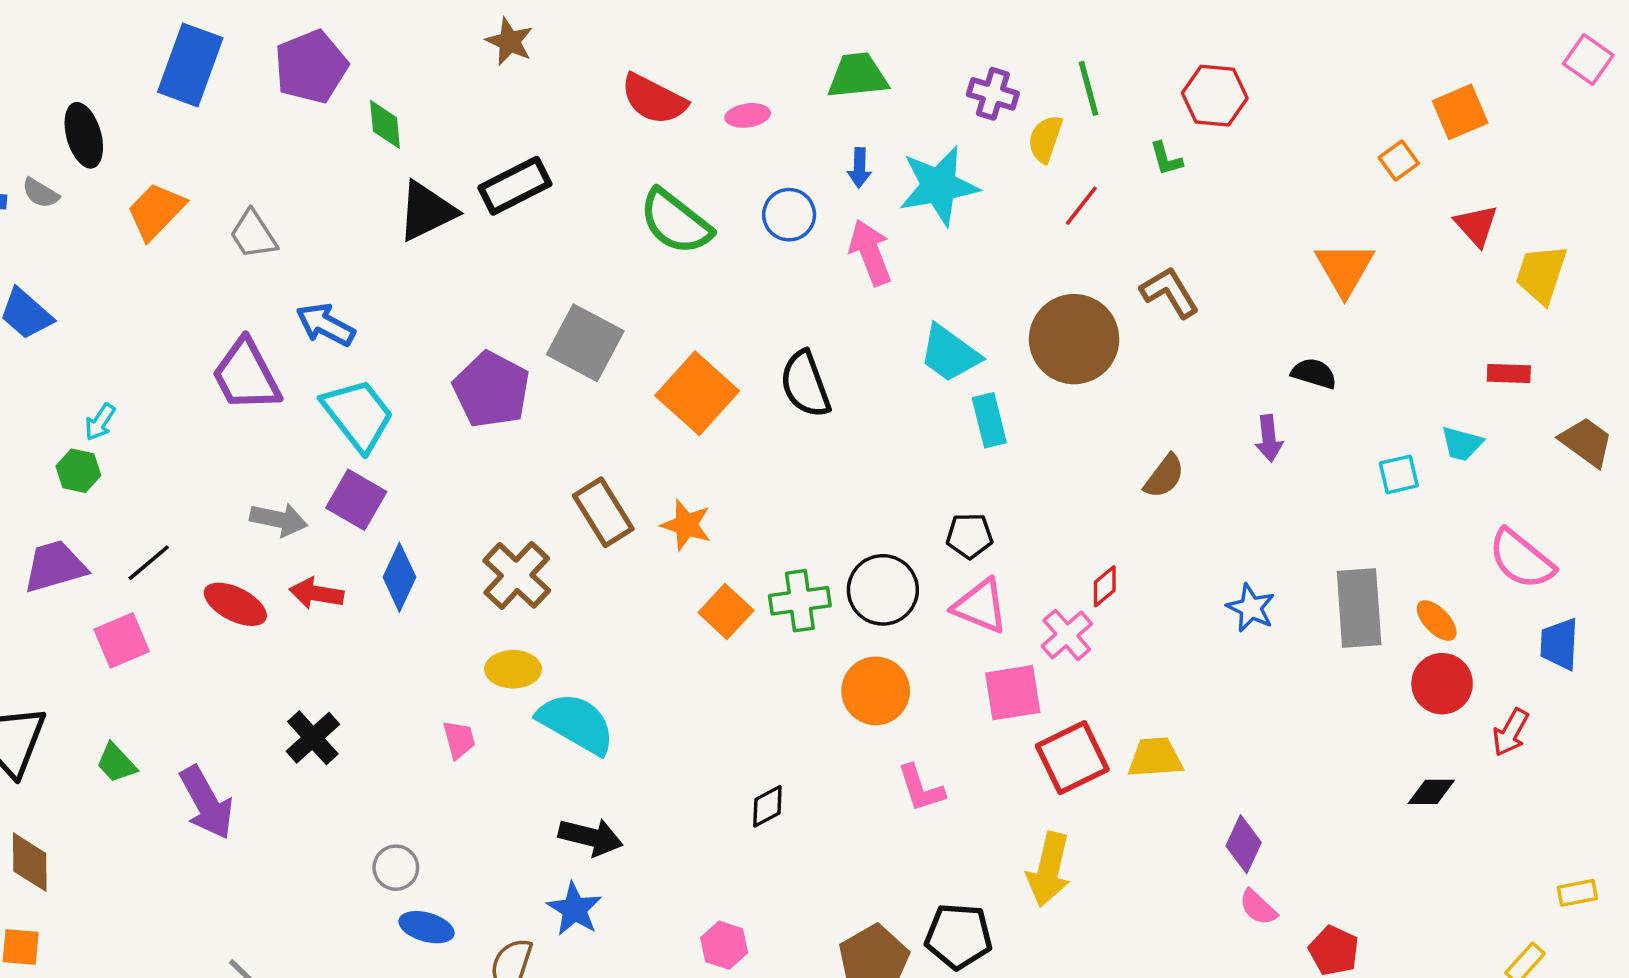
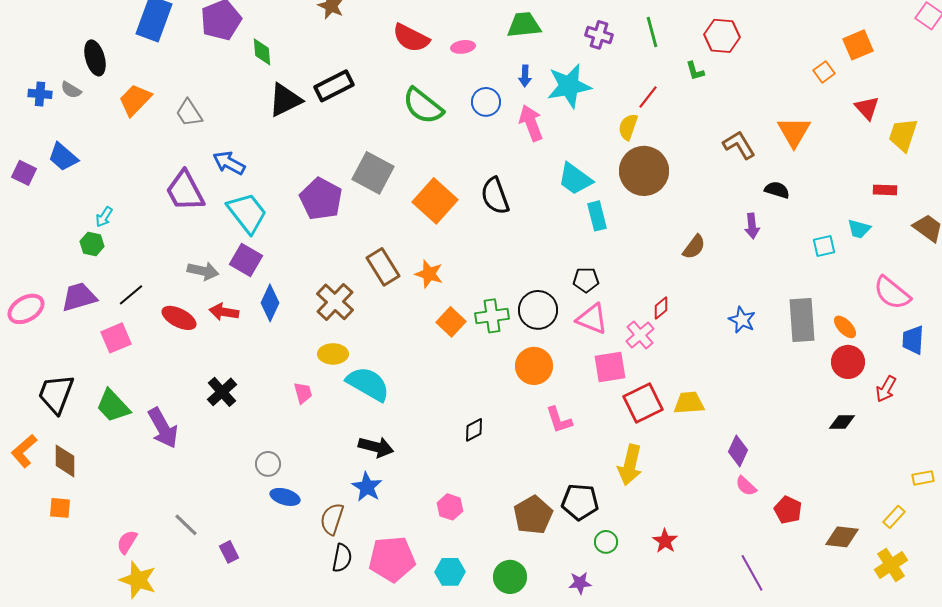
yellow semicircle: (1045, 139) -> (628, 127), moved
brown L-shape: (1170, 292) -> (739, 145), moved
green trapezoid: (116, 763) -> (113, 406), size x1.5

